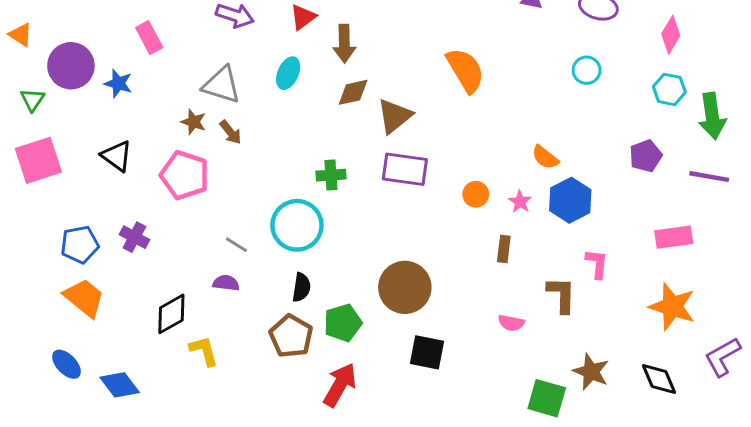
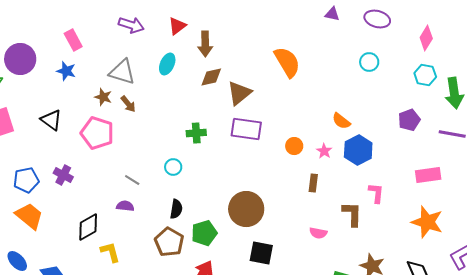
blue star: (118, 83) -> (66, 71), moved
cyan circle: (297, 225) -> (173, 167), size x0.5

